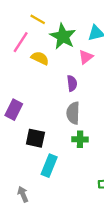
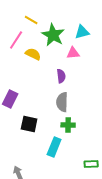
pink triangle: (86, 57) -> (73, 53), turned 32
cyan rectangle: (49, 166) -> (54, 147), moved

